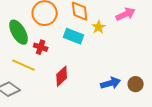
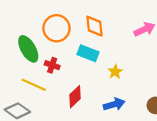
yellow star: (99, 27) -> (115, 72), moved
blue arrow: (111, 83) -> (114, 104), moved

